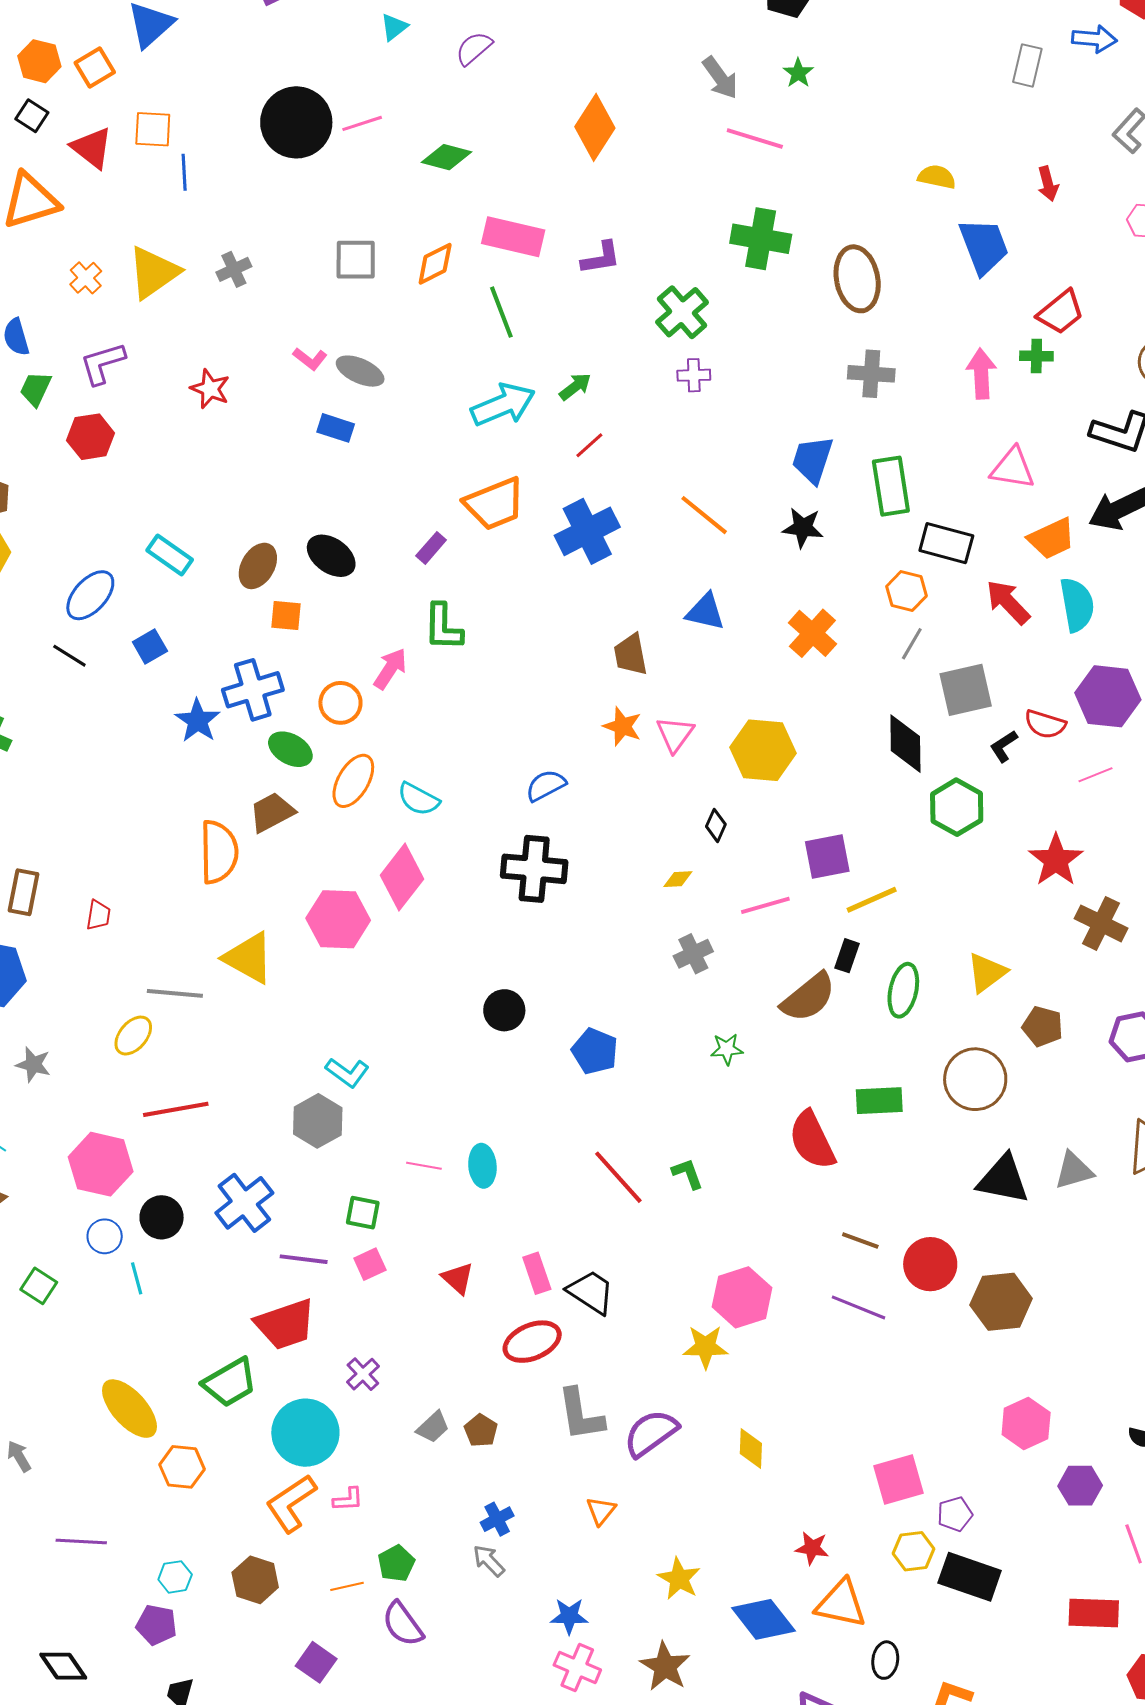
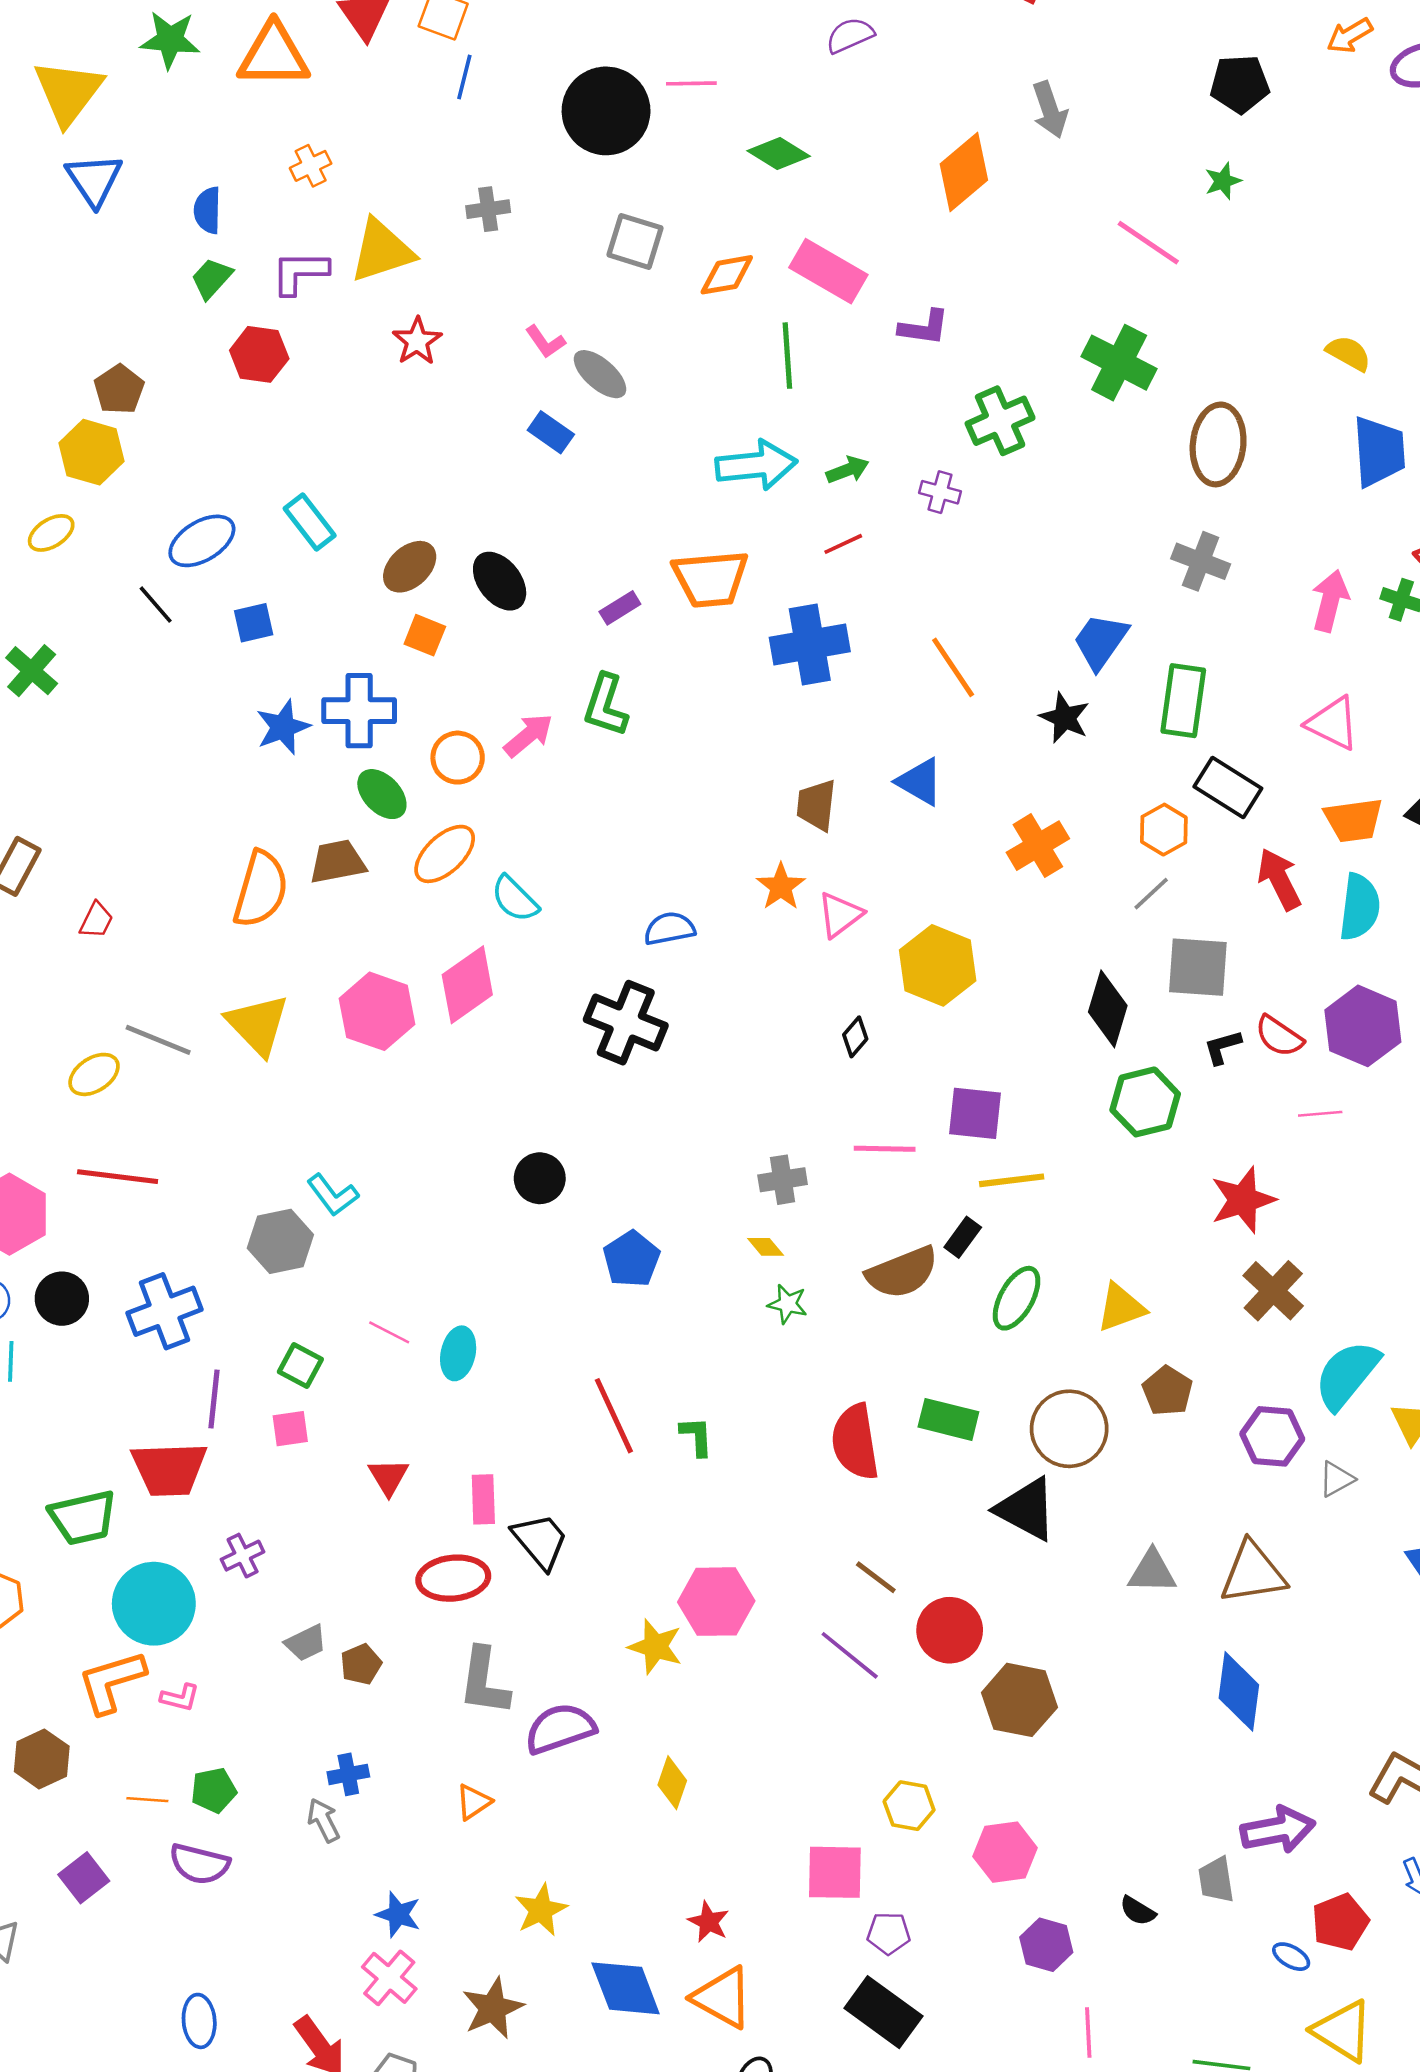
gray arrow: (720, 78) -> (1050, 110), moved
black circle: (296, 122) -> (606, 111), moved
yellow triangle: (154, 272) -> (382, 251), moved
purple cross: (694, 375) -> (940, 492), moved
yellow diamond: (678, 879) -> (766, 1247), moved, turned 36
black triangle: (1003, 1179) -> (1026, 1509), moved
purple line: (304, 1259) -> (214, 1399), turned 72
yellow hexagon: (914, 1551) -> (909, 1806), moved
purple semicircle: (403, 1624) -> (199, 1864), turned -57

